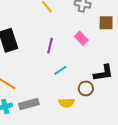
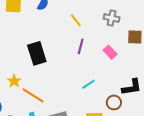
purple line: (50, 46) -> (81, 46), moved

